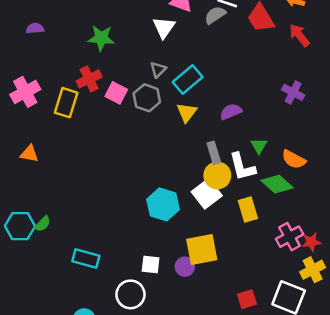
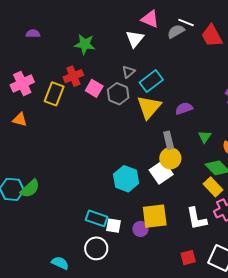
yellow triangle: (187, 112) -> (149, 107), size x1.5
orange triangle: (29, 154) -> (20, 119), moved
white L-shape: (242, 167) -> (197, 219), moved
yellow rectangle: (248, 209) -> (213, 187), moved, turned -30
green semicircle: (43, 224) -> (30, 189), size x1.5
cyan rectangle: (86, 259) -> (97, 218), moved

